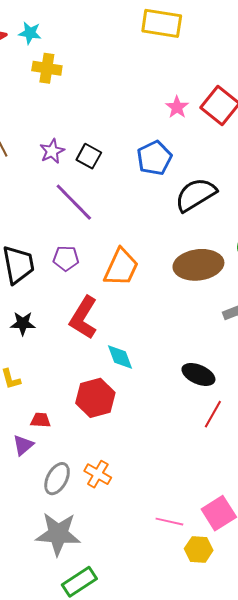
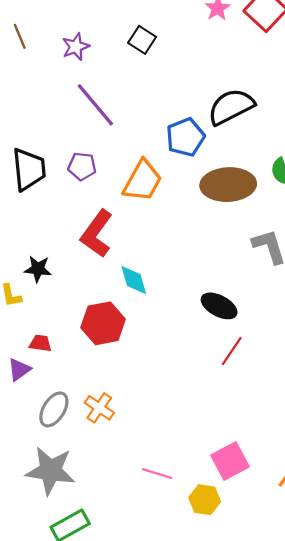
black square: (89, 156) -> (142, 40), moved
blue pentagon: (154, 158) -> (185, 137), moved
black star: (23, 323) -> (38, 269), moved
pink line: (169, 522) -> (157, 474), moved

